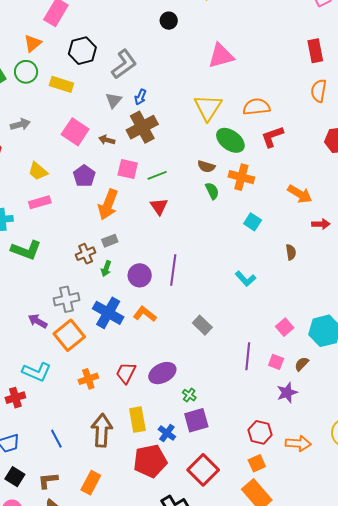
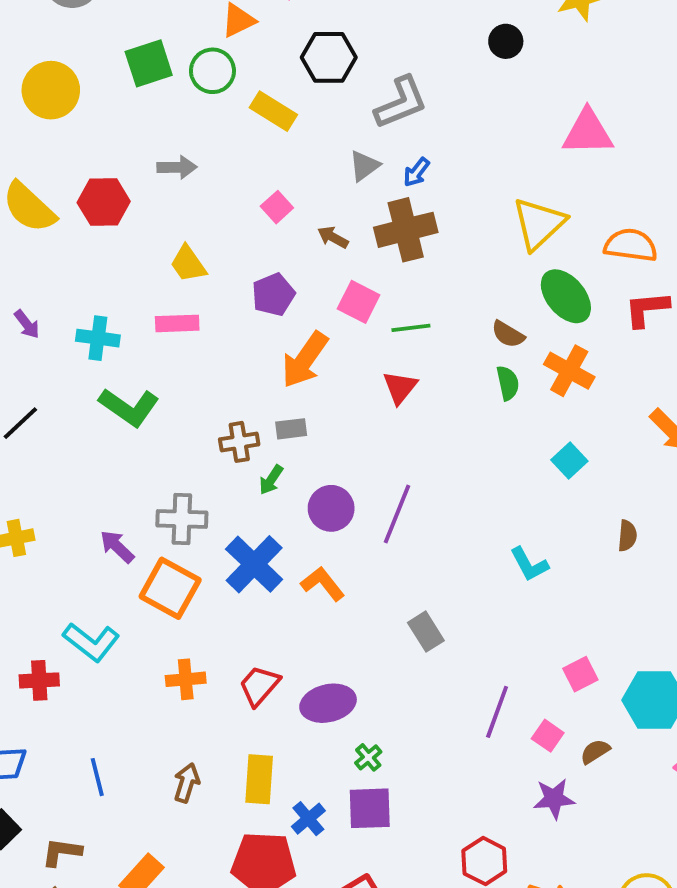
pink square: (75, 132) -> (277, 207), size x0.6
orange square: (69, 335) -> (170, 588), turned -36
brown arrow: (102, 430) -> (187, 783), size x0.6

